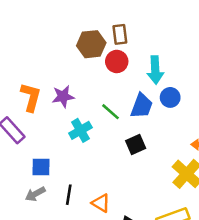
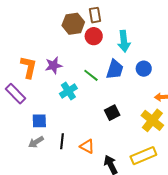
blue circle: (170, 97) -> (144, 69), moved
black square: (136, 144) -> (112, 113), moved

